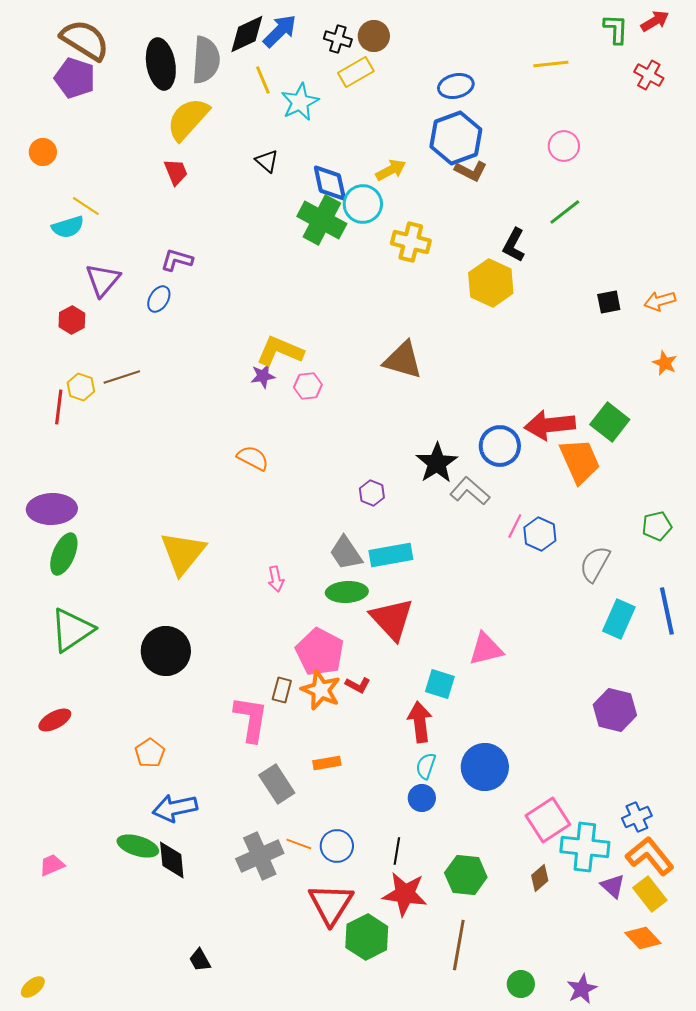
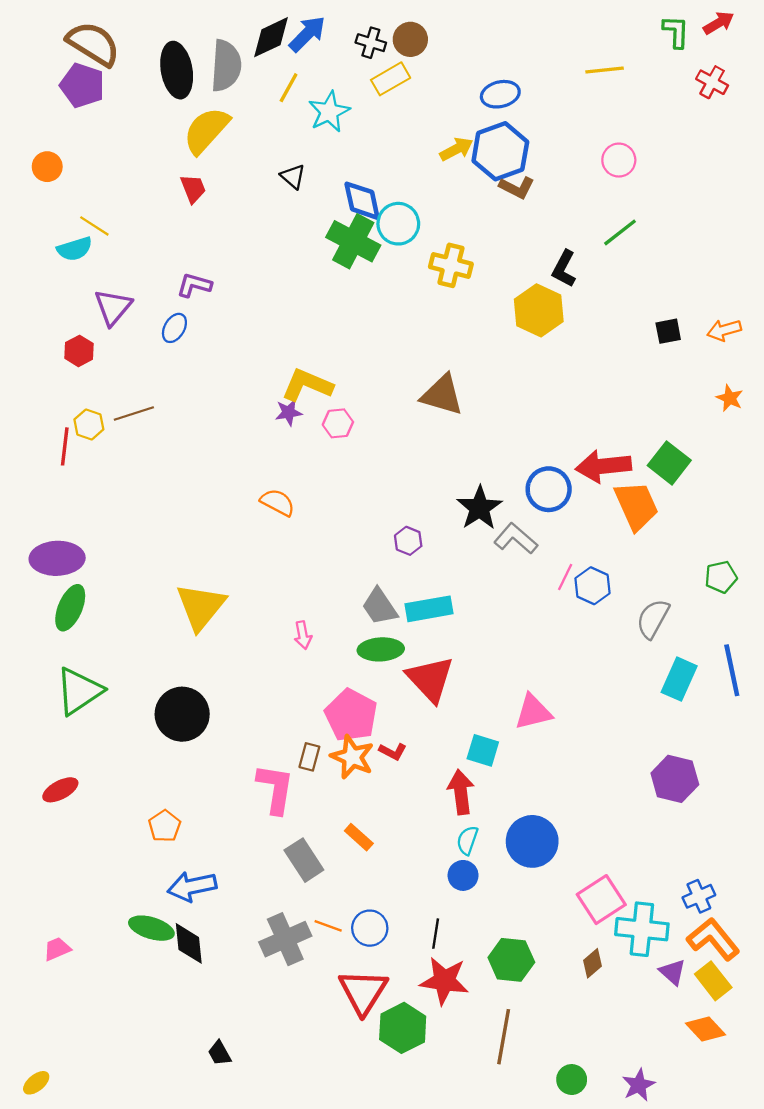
yellow line: (263, 80) -> (289, 88), turned 52
yellow arrow: (391, 170) -> (456, 149), moved
orange rectangle: (327, 763) -> (359, 837), turned 52

